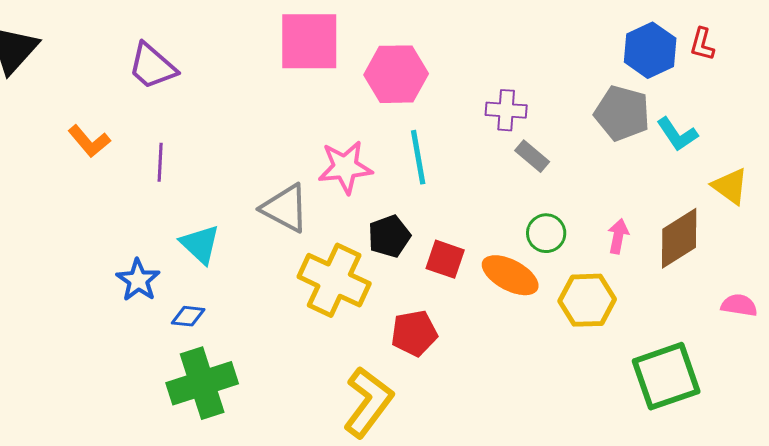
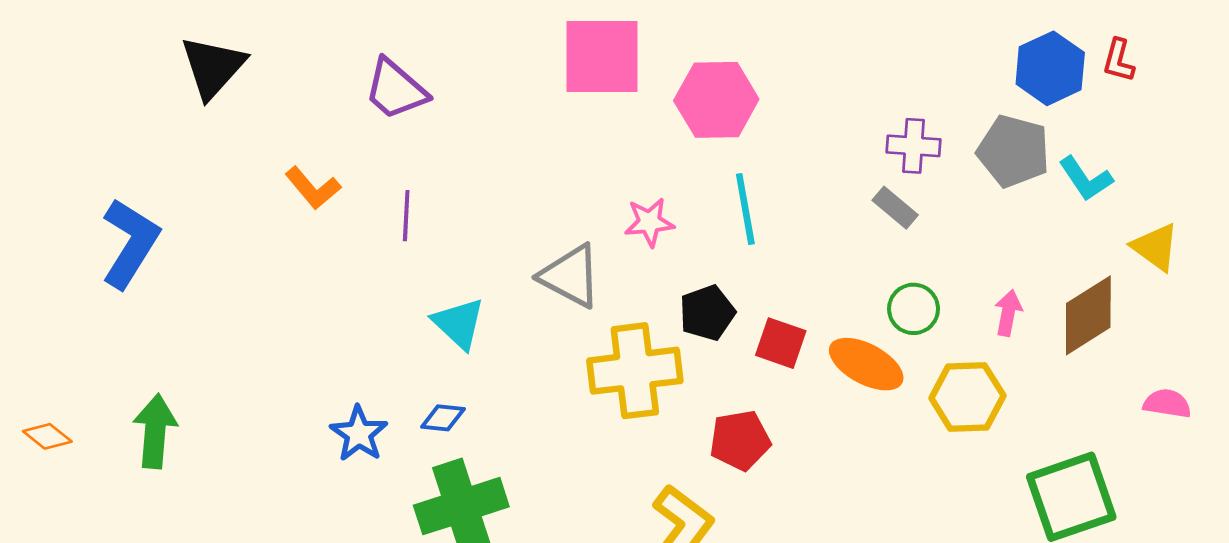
purple cross: (506, 110) -> (914, 146), moved
pink star: (345, 167) -> (649, 222), size x0.7
blue star: (138, 280) -> (359, 434), moved
yellow cross: (334, 280) -> (635, 371), turned -32

